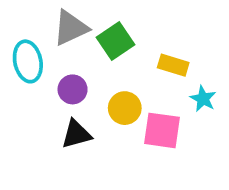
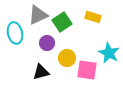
yellow rectangle: (173, 65) -> (93, 17), moved
purple circle: (73, 89) -> (47, 43), moved
cyan star: (203, 99) -> (109, 53), size x1.5

